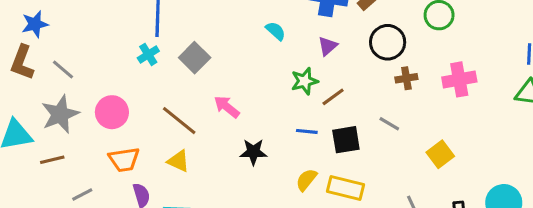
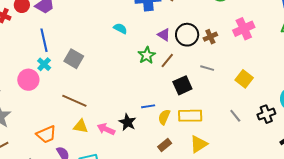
black circle: (388, 42) -> (187, 35), moved
purple triangle: (328, 46) -> (164, 35), moved, turned -32
pink arrow: (227, 107) -> (106, 129), moved
pink circle: (112, 112) -> (28, 80), moved
blue line: (307, 131) -> (148, 106), moved
black star: (253, 152) -> (127, 122), moved, turned -30

